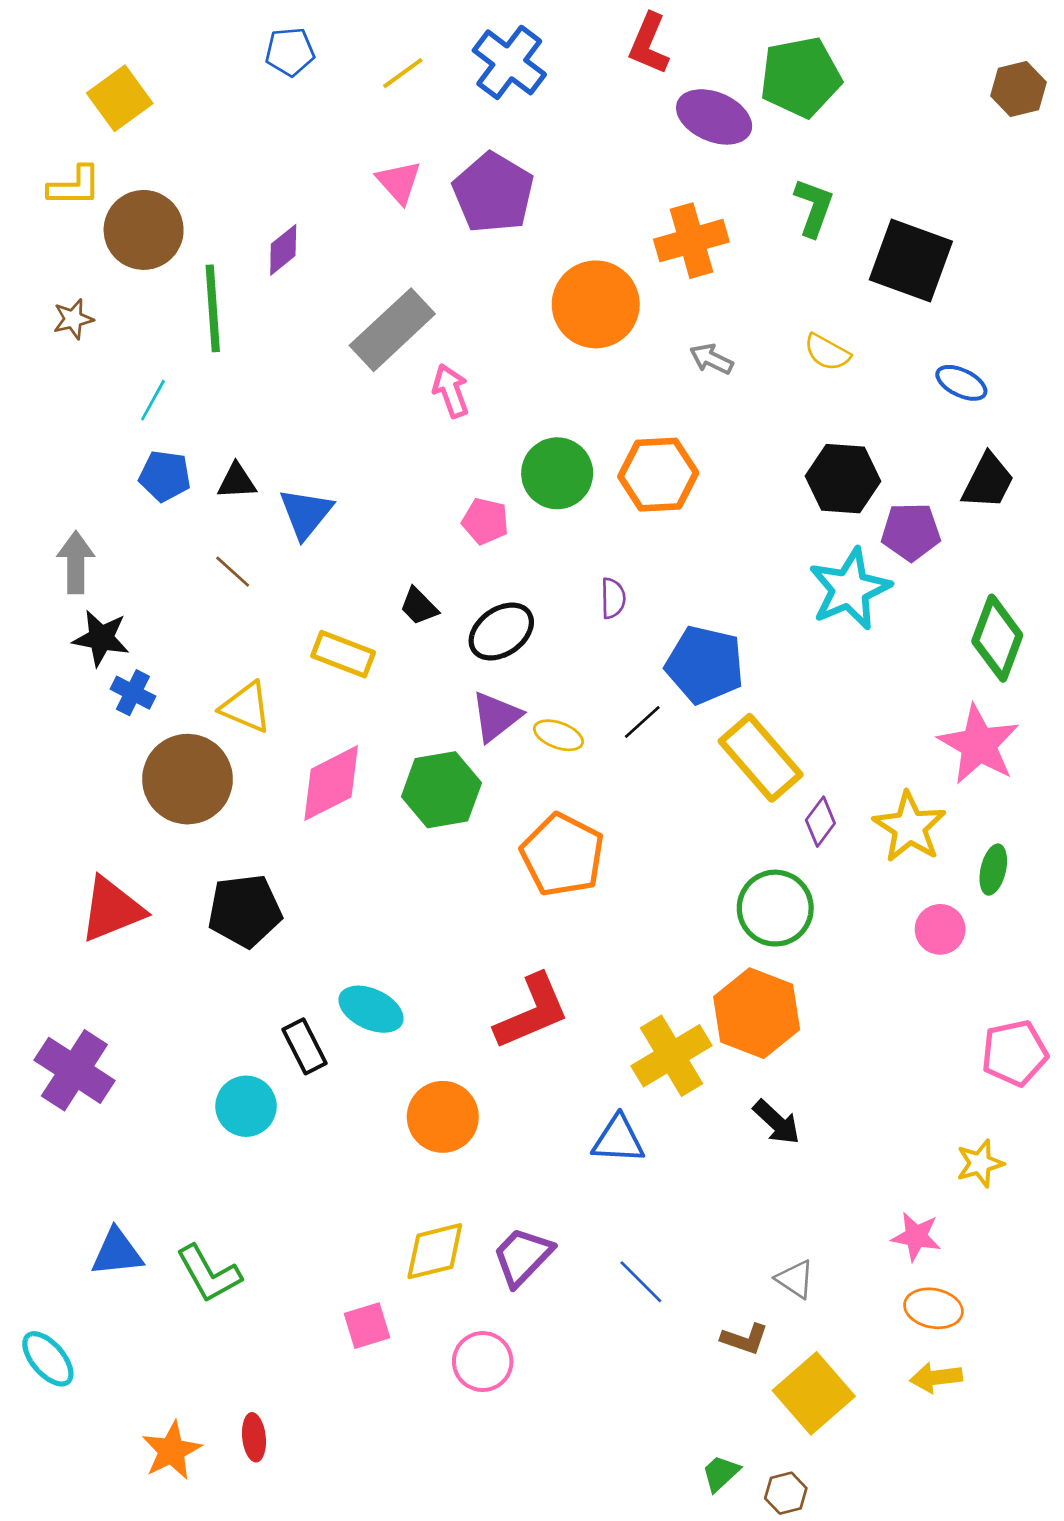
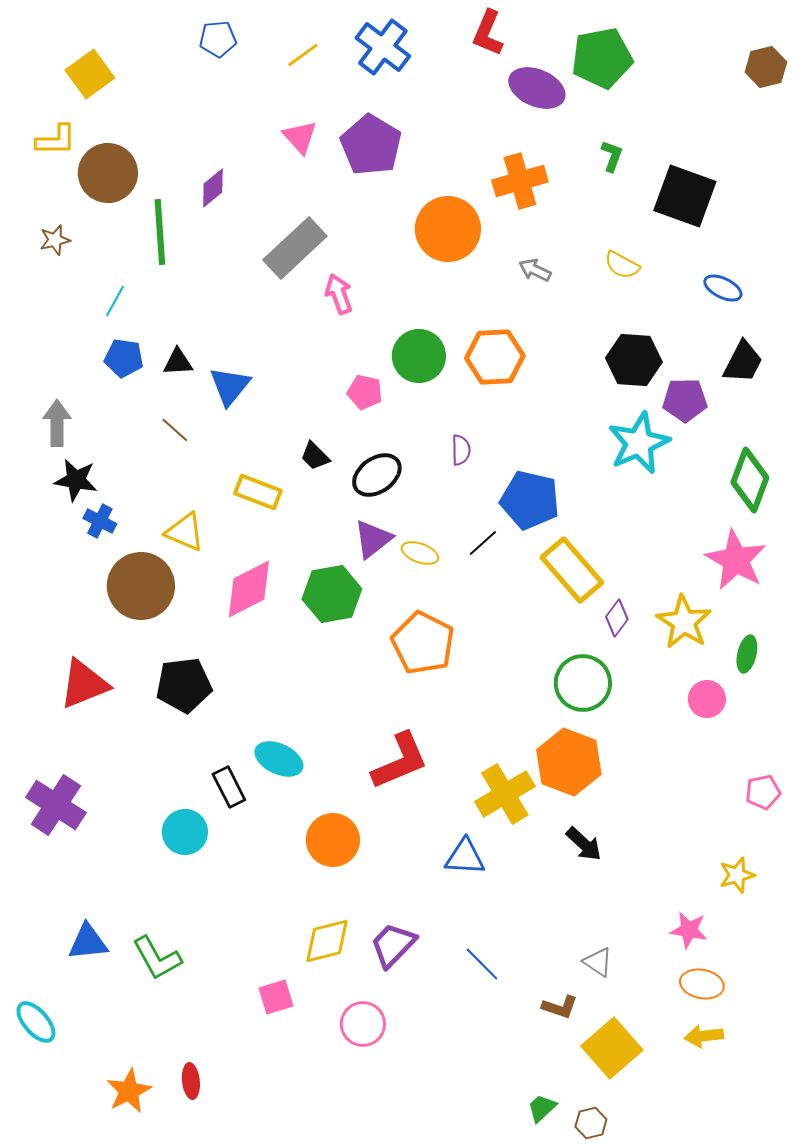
green L-shape: (814, 207) -> (612, 156), size x0.7
pink pentagon: (1015, 1053) -> (763, 792), size x0.7

